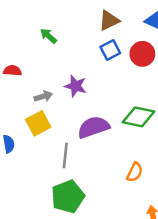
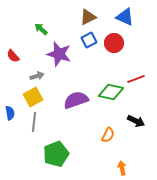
red semicircle: (12, 71) -> (13, 56), turned -136
purple star: (76, 86) -> (59, 54), moved, size x1.4
gray line: (65, 155) -> (34, 122), moved

